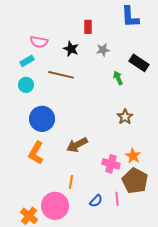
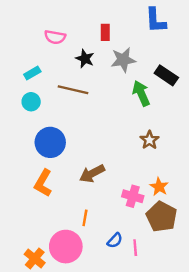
pink semicircle: (39, 42) -> (55, 37), moved
gray star: (103, 50) -> (123, 60), size x1.5
green arrow: (118, 78) -> (141, 93), size x1.5
pink line: (117, 199) -> (135, 248), moved

